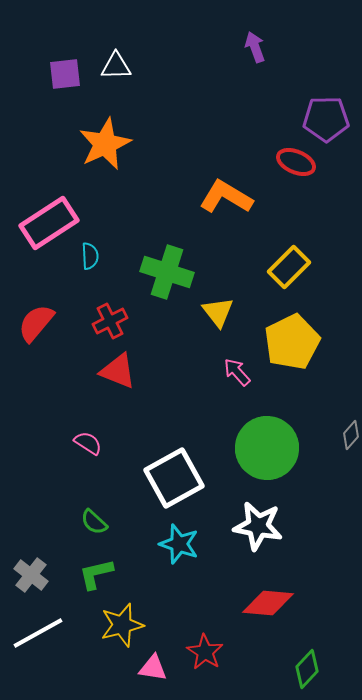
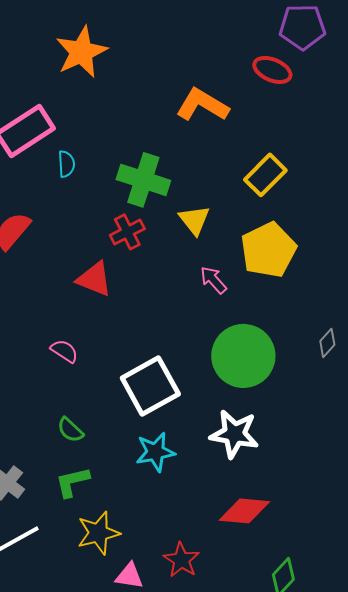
red cross: (110, 321) -> (127, 232), moved
cyan star: (179, 544) -> (155, 452), turned -30

